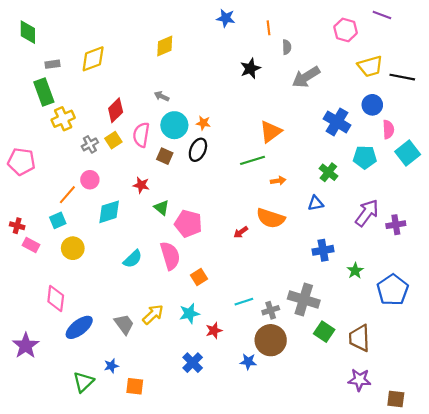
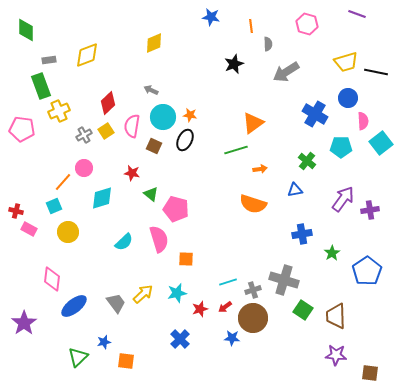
pink hexagon: (346, 30) -> (307, 24), moved
pink pentagon: (21, 162) -> (22, 129), moved
red arrow: (241, 232) -> (225, 307), moved
orange square: (199, 277) -> (186, 259), turned 35

